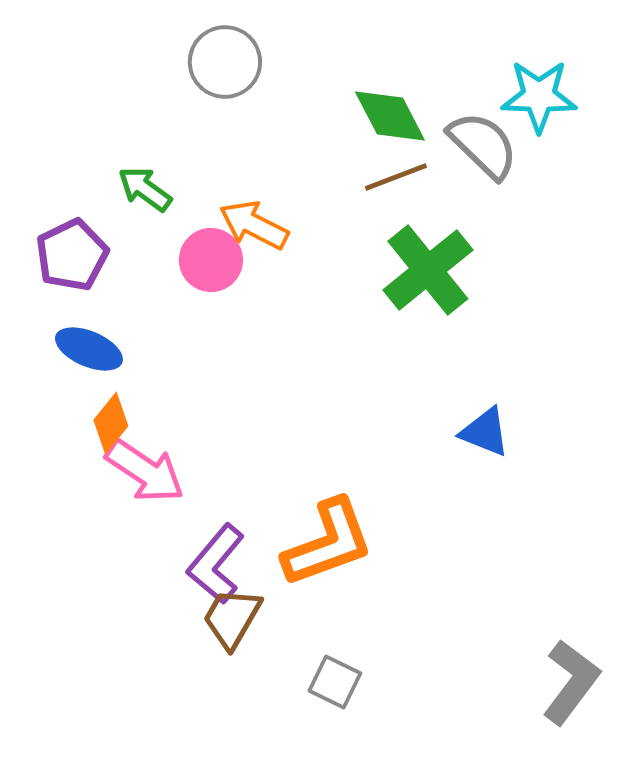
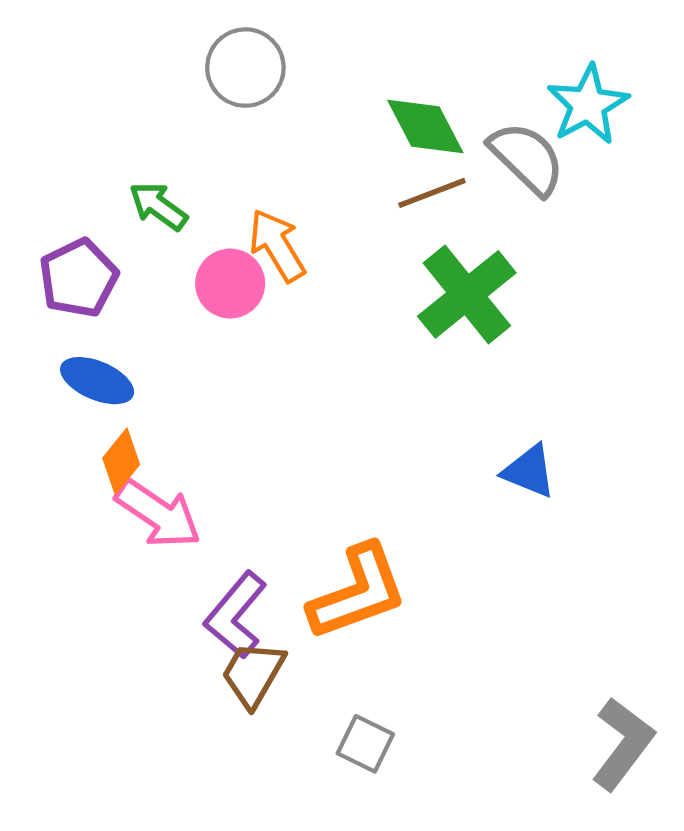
cyan star: (539, 96) -> (588, 105), turned -30
orange arrow: (254, 225) -> (277, 245), turned 32

